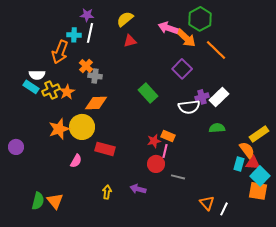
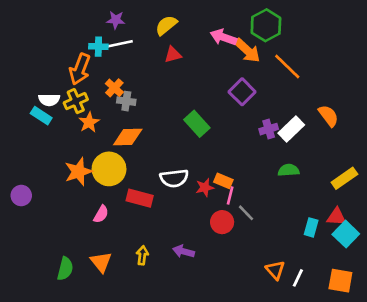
white line: (90, 33) -> (120, 44), turned 66
yellow cross: (51, 90) -> (76, 101), moved
white semicircle: (189, 107) -> (174, 178), moved
orange semicircle: (247, 150) -> (328, 116), moved
pink line: (165, 151) -> (230, 196), moved
red circle: (156, 164) -> (222, 222), moved
cyan rectangle: (239, 164) -> (311, 227), moved
gray line: (178, 177) -> (246, 213), moved, turned 32
orange square: (258, 191) -> (340, 281), moved
green semicircle: (38, 201) -> (65, 269), moved
orange triangle: (55, 201) -> (101, 262), moved

